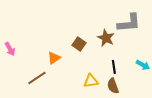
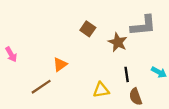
brown square: (79, 44) -> (88, 29), moved
brown semicircle: (113, 86) -> (136, 97), moved

